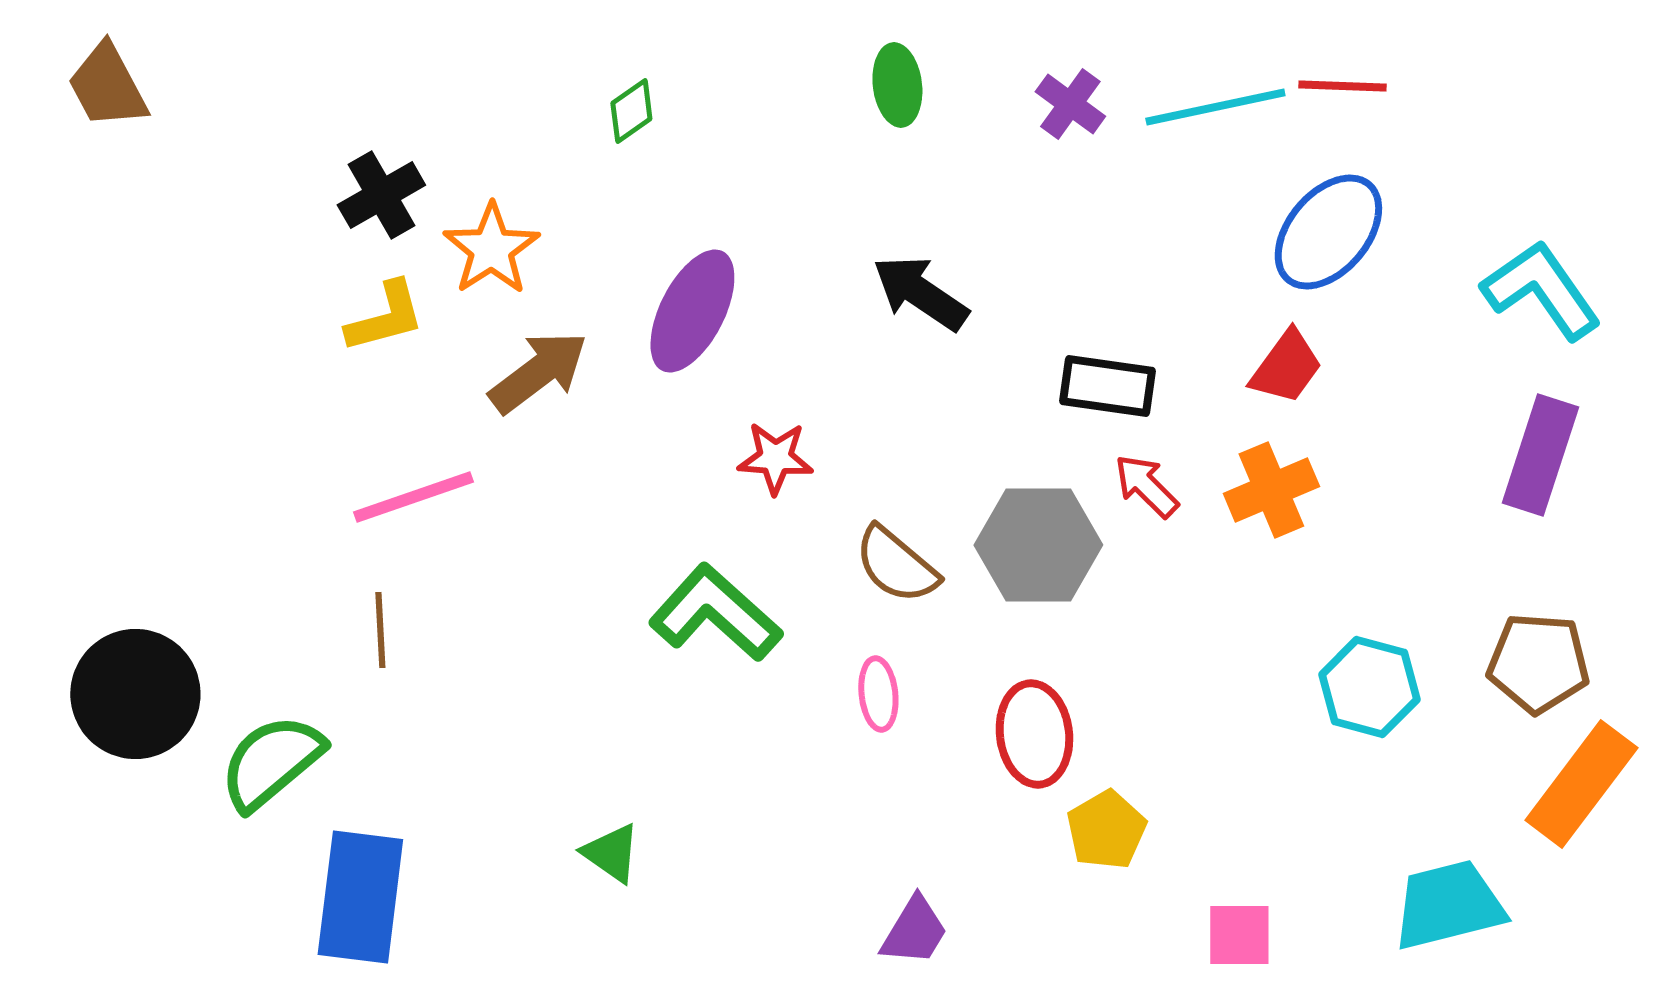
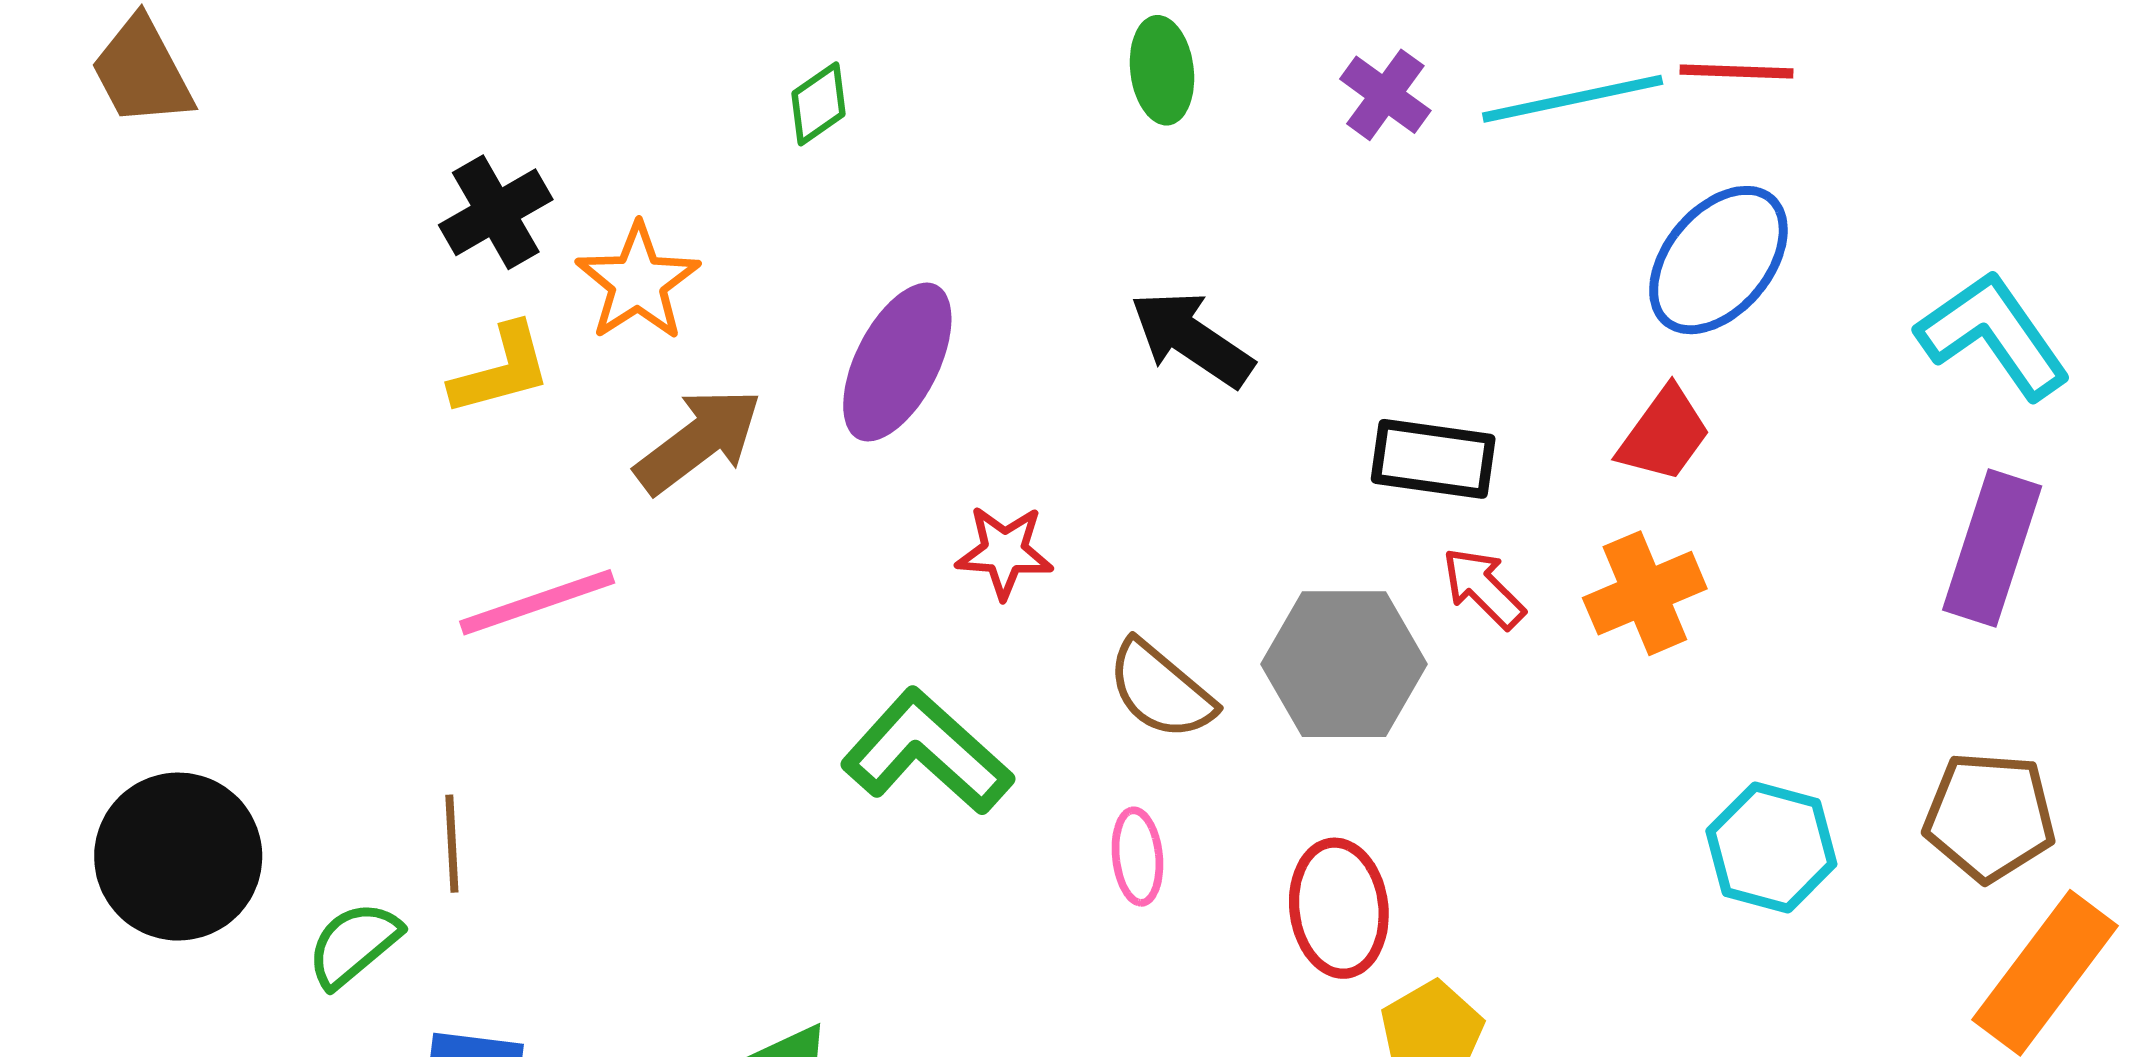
brown line: (380, 630) -> (452, 844), moved
green semicircle: (271, 762) -> (354, 944), size x0.7

